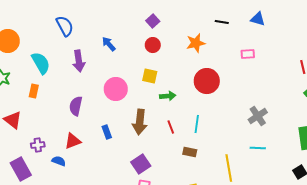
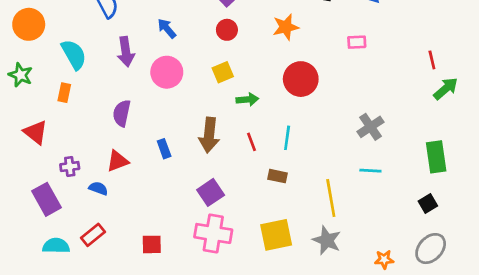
yellow square: (150, 76) -> (223, 72), turned -35
pink circle: (116, 89) -> (167, 72), moved

